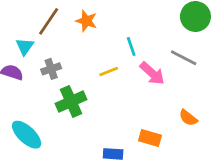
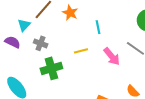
cyan line: (131, 46) -> (98, 27), moved
gray cross: (51, 69) -> (41, 43), turned 32

